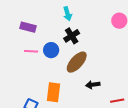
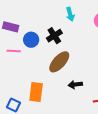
cyan arrow: (68, 14) -> (70, 14), moved
blue circle: (51, 50) -> (31, 40), moved

